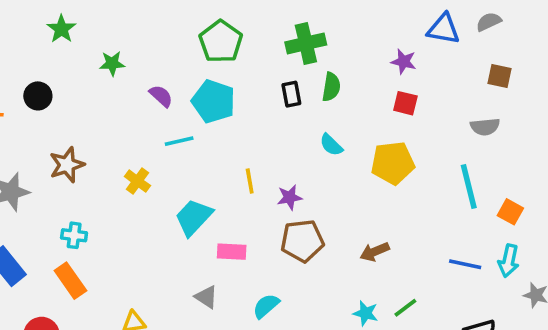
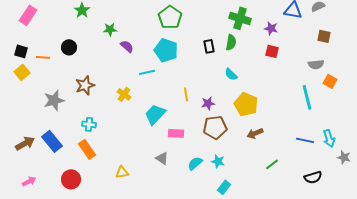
green cross: (306, 43) -> (240, 18), moved, turned 30
purple semicircle: (161, 96) -> (127, 46), moved
yellow pentagon: (393, 163) -> (246, 104), moved, turned 30
orange square: (510, 212) -> (330, 81), moved
cyan arrow: (509, 261) -> (329, 138), turned -30
cyan star: (366, 313) -> (218, 161), moved

